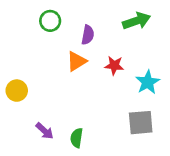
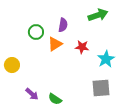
green circle: (50, 21) -> (36, 32), moved
green semicircle: (77, 138) -> (55, 99), turned -64

